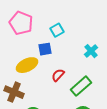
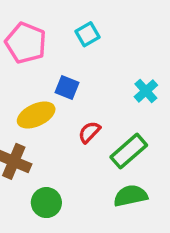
cyan square: (57, 30) -> (88, 34), moved
blue square: (45, 49) -> (67, 88), turned 32

